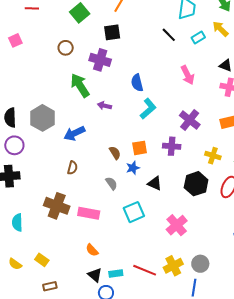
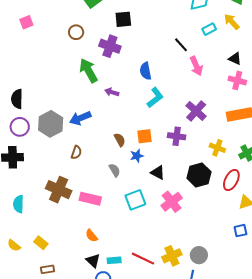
black line: (169, 35) -> (181, 45), moved
gray hexagon: (42, 118) -> (51, 124), moved
pink cross: (177, 225) -> (172, 202), moved

